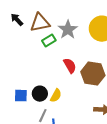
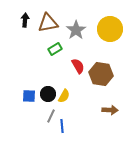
black arrow: (17, 20) -> (25, 20), turned 48
green rectangle: (49, 41) -> (55, 49), moved

